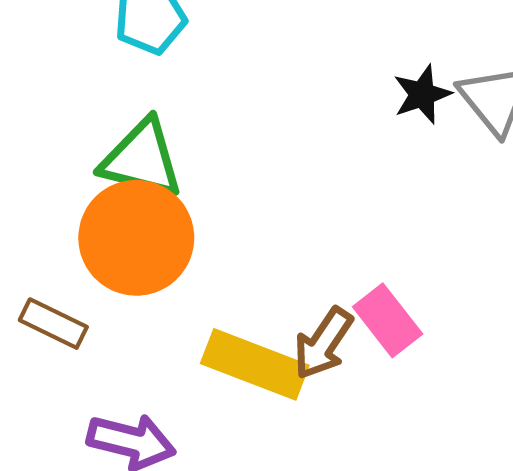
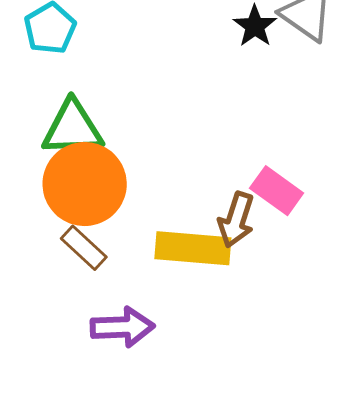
brown rectangle: (53, 324) -> (84, 248), moved, turned 33

